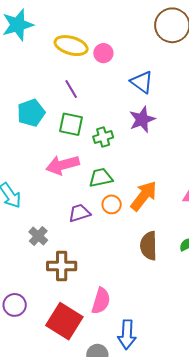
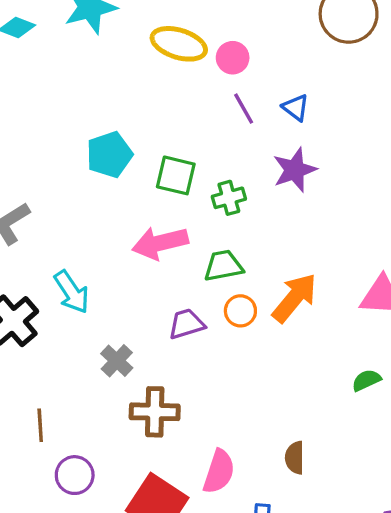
blue triangle: (142, 82) -> (296, 108), size x0.7
purple line: (71, 89) -> (244, 109), moved
brown semicircle: (149, 246) -> (295, 458), moved, size x0.7

